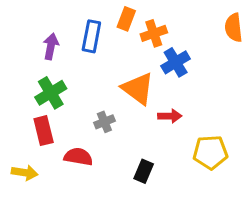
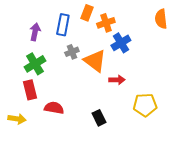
gray cross: (104, 122) -> (72, 52), moved
black rectangle: (144, 171) -> (99, 118), turned -49

